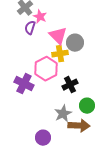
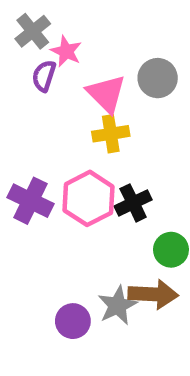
gray circle: (75, 43) -> (158, 78), moved
pink hexagon: (46, 69) -> (88, 198), moved
gray star: (63, 114) -> (117, 305), moved

